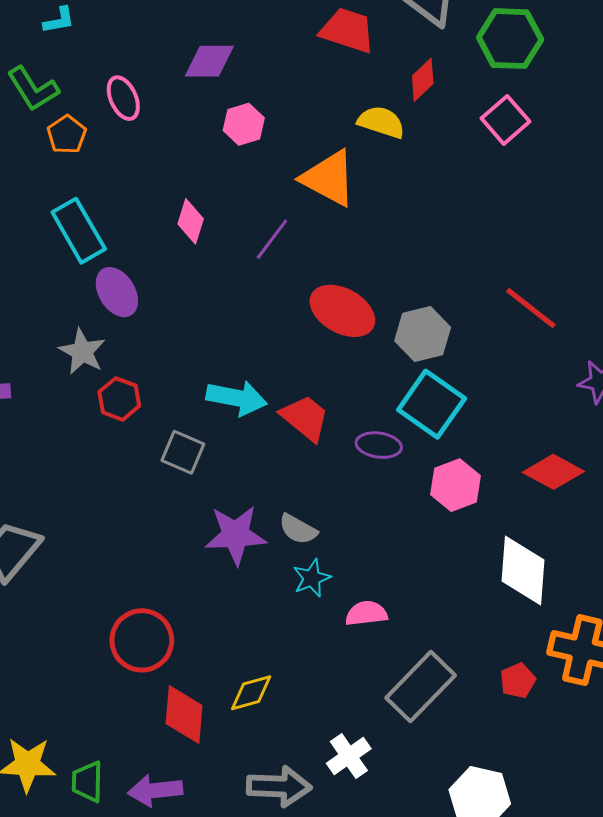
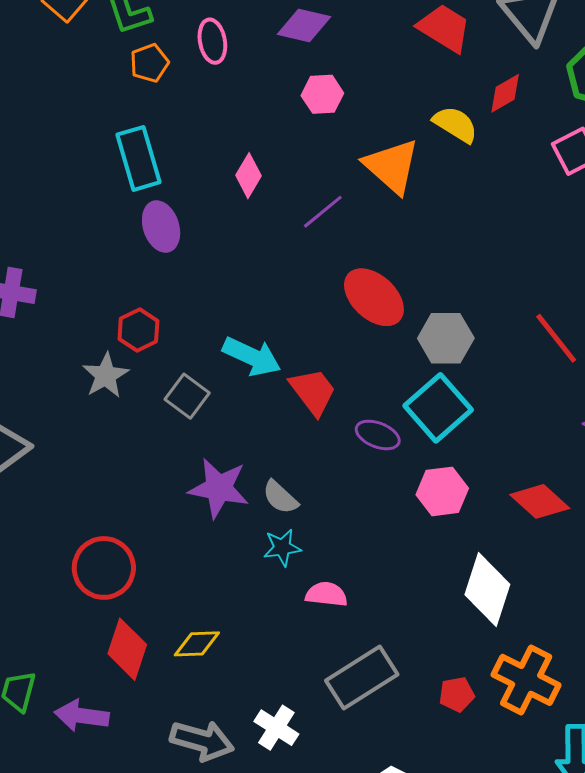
gray star: (82, 352) -> (106, 375), moved
white cross: (349, 756) -> (276, 728), turned -36

